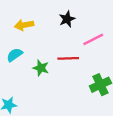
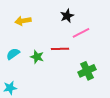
black star: (67, 19) -> (67, 16), moved
cyan semicircle: (15, 55) -> (13, 54), moved

